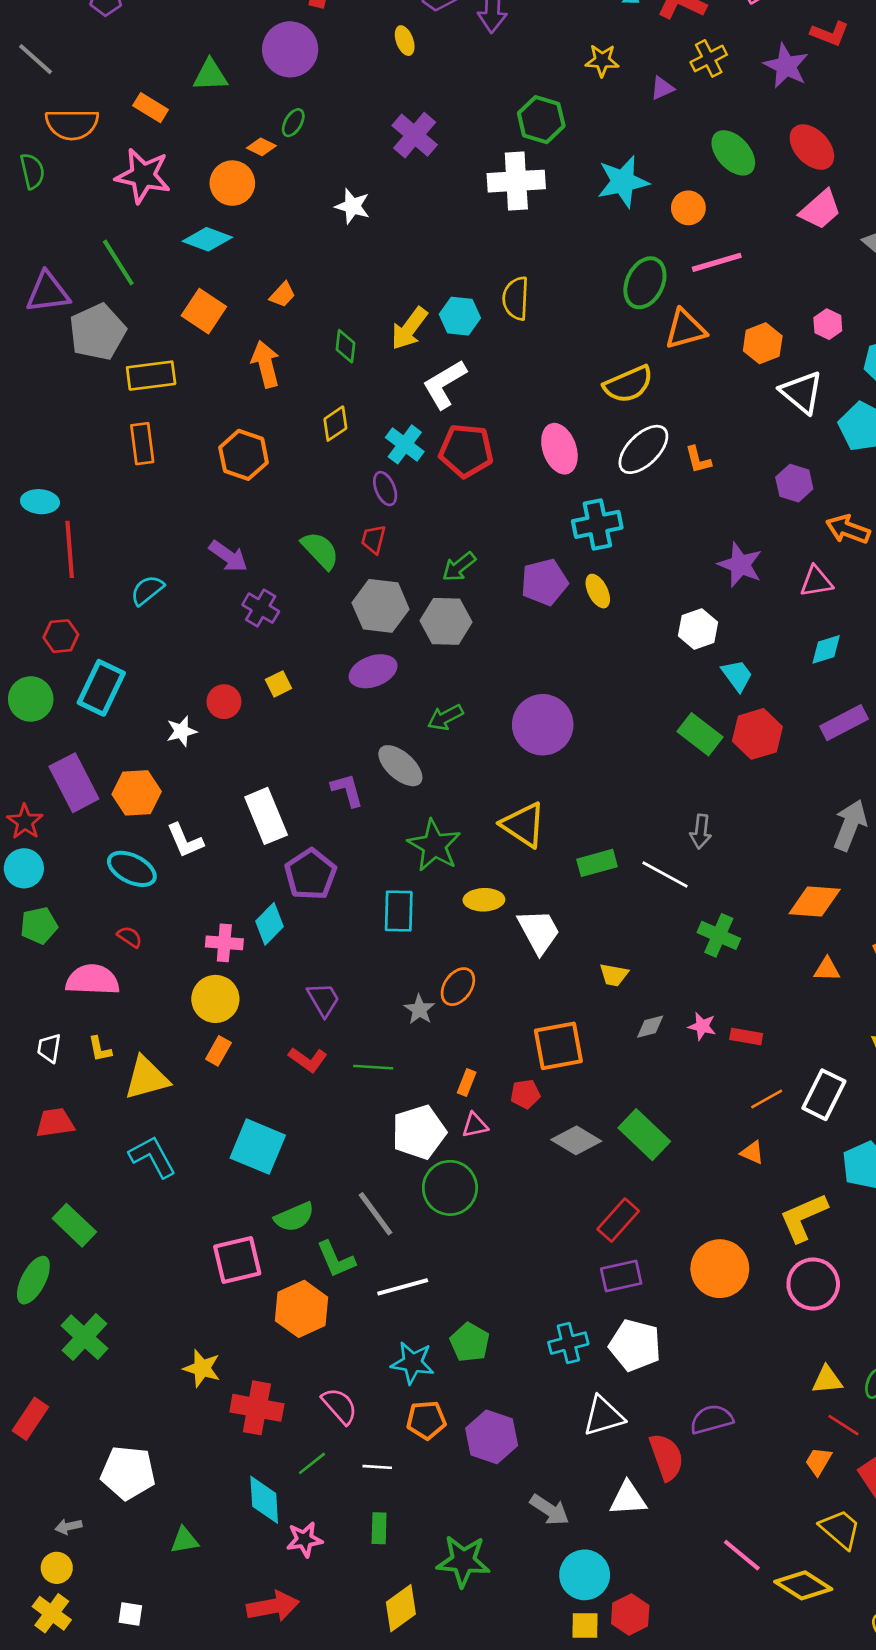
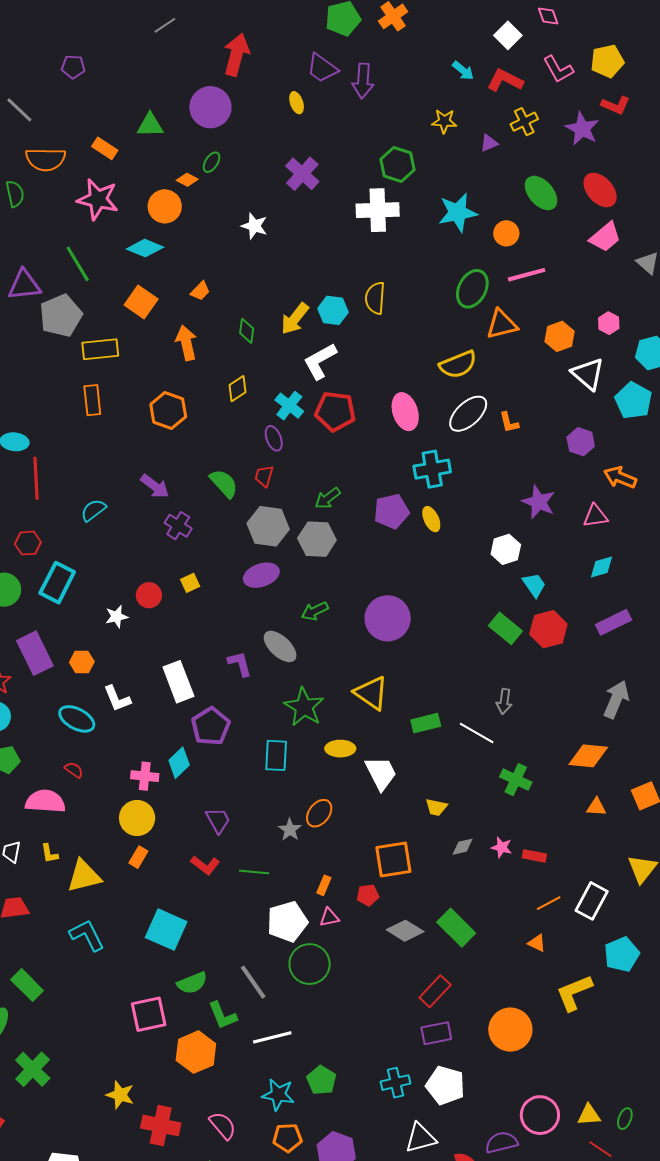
orange hexagon: (137, 793) -> (82, 662), size x0.7
pink circle: (813, 1284) -> (540, 1115), moved

